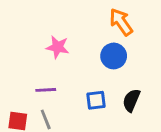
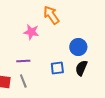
orange arrow: (121, 22) -> (51, 15), moved
blue circle: (114, 56) -> (78, 47), moved

